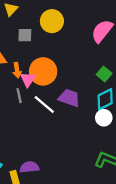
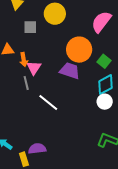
orange circle: (43, 71) -> (79, 50), moved
purple trapezoid: (69, 98) -> (70, 71), moved
white line: (44, 104) -> (48, 103), moved

